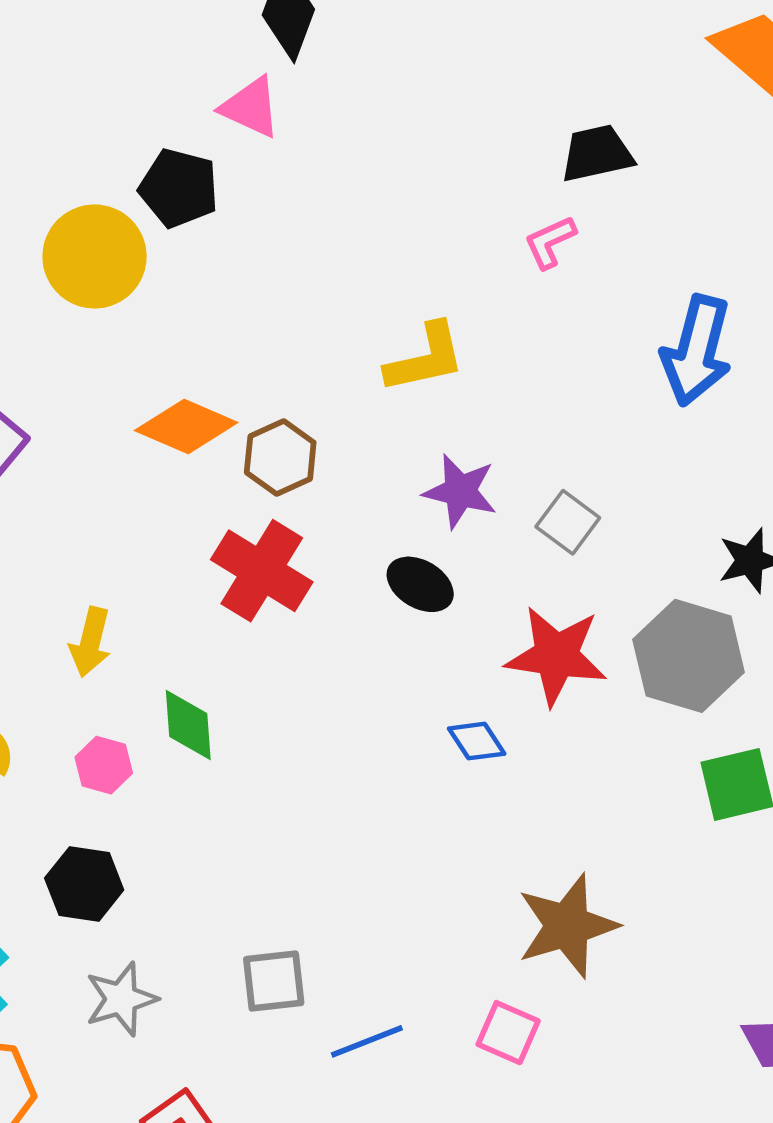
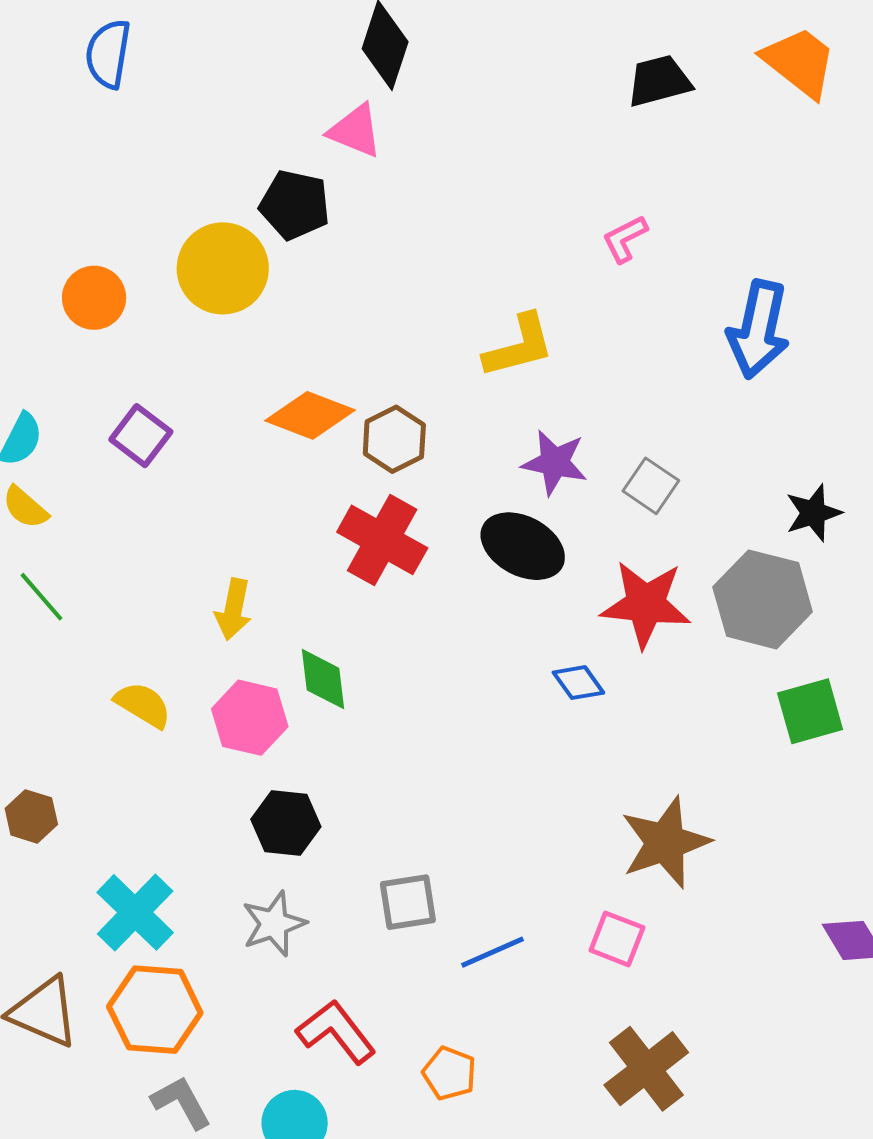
black trapezoid: (597, 153) -> (659, 81), moved
black ellipse: (420, 584) -> (523, 546), size x1.4
pink hexagon: (104, 765) -> (250, 718), size x1.5
black hexagon: (84, 884) -> (286, 823), moved

